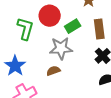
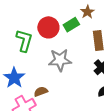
green rectangle: (73, 26) -> (71, 25), moved
brown semicircle: (53, 71) -> (41, 92), moved

